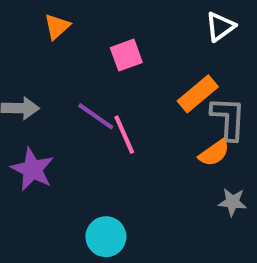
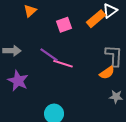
orange rectangle: (198, 94) -> (96, 19), moved
pink line: (124, 135) -> (63, 64), turned -48

